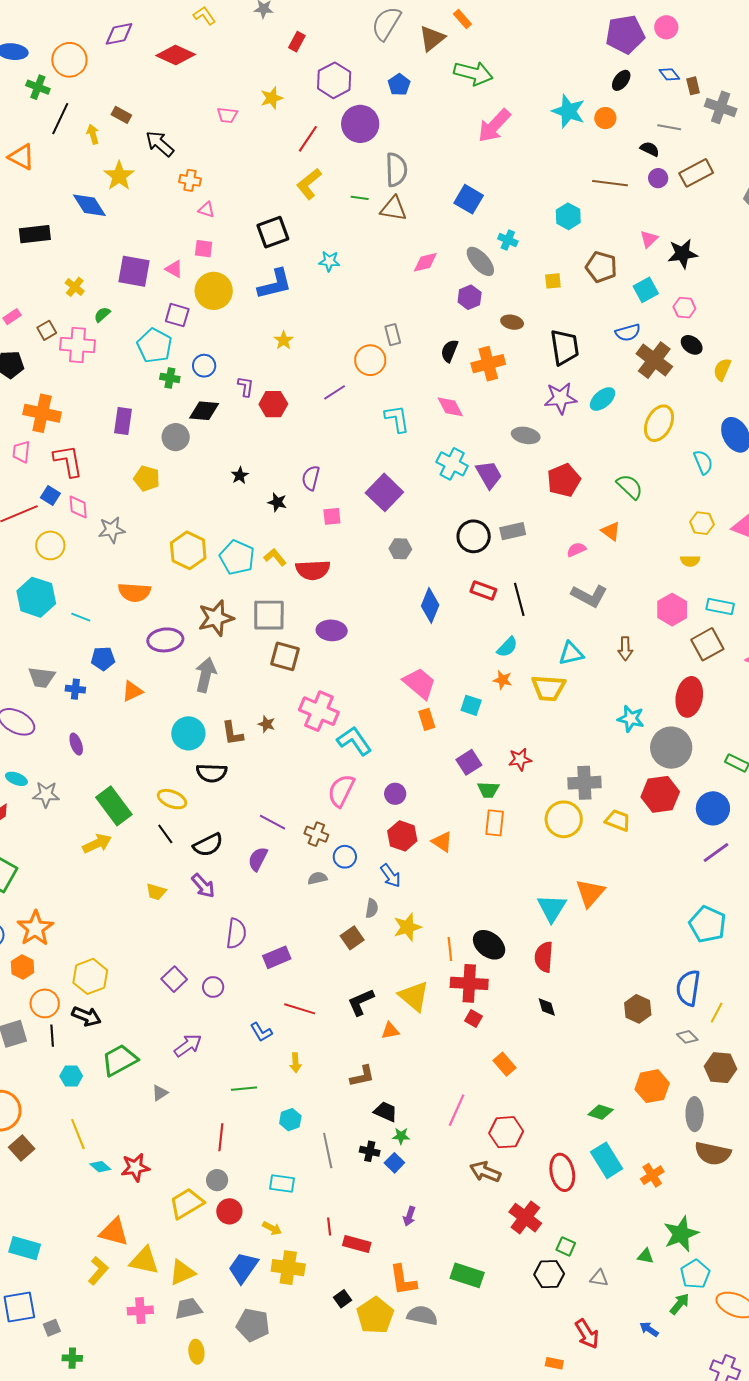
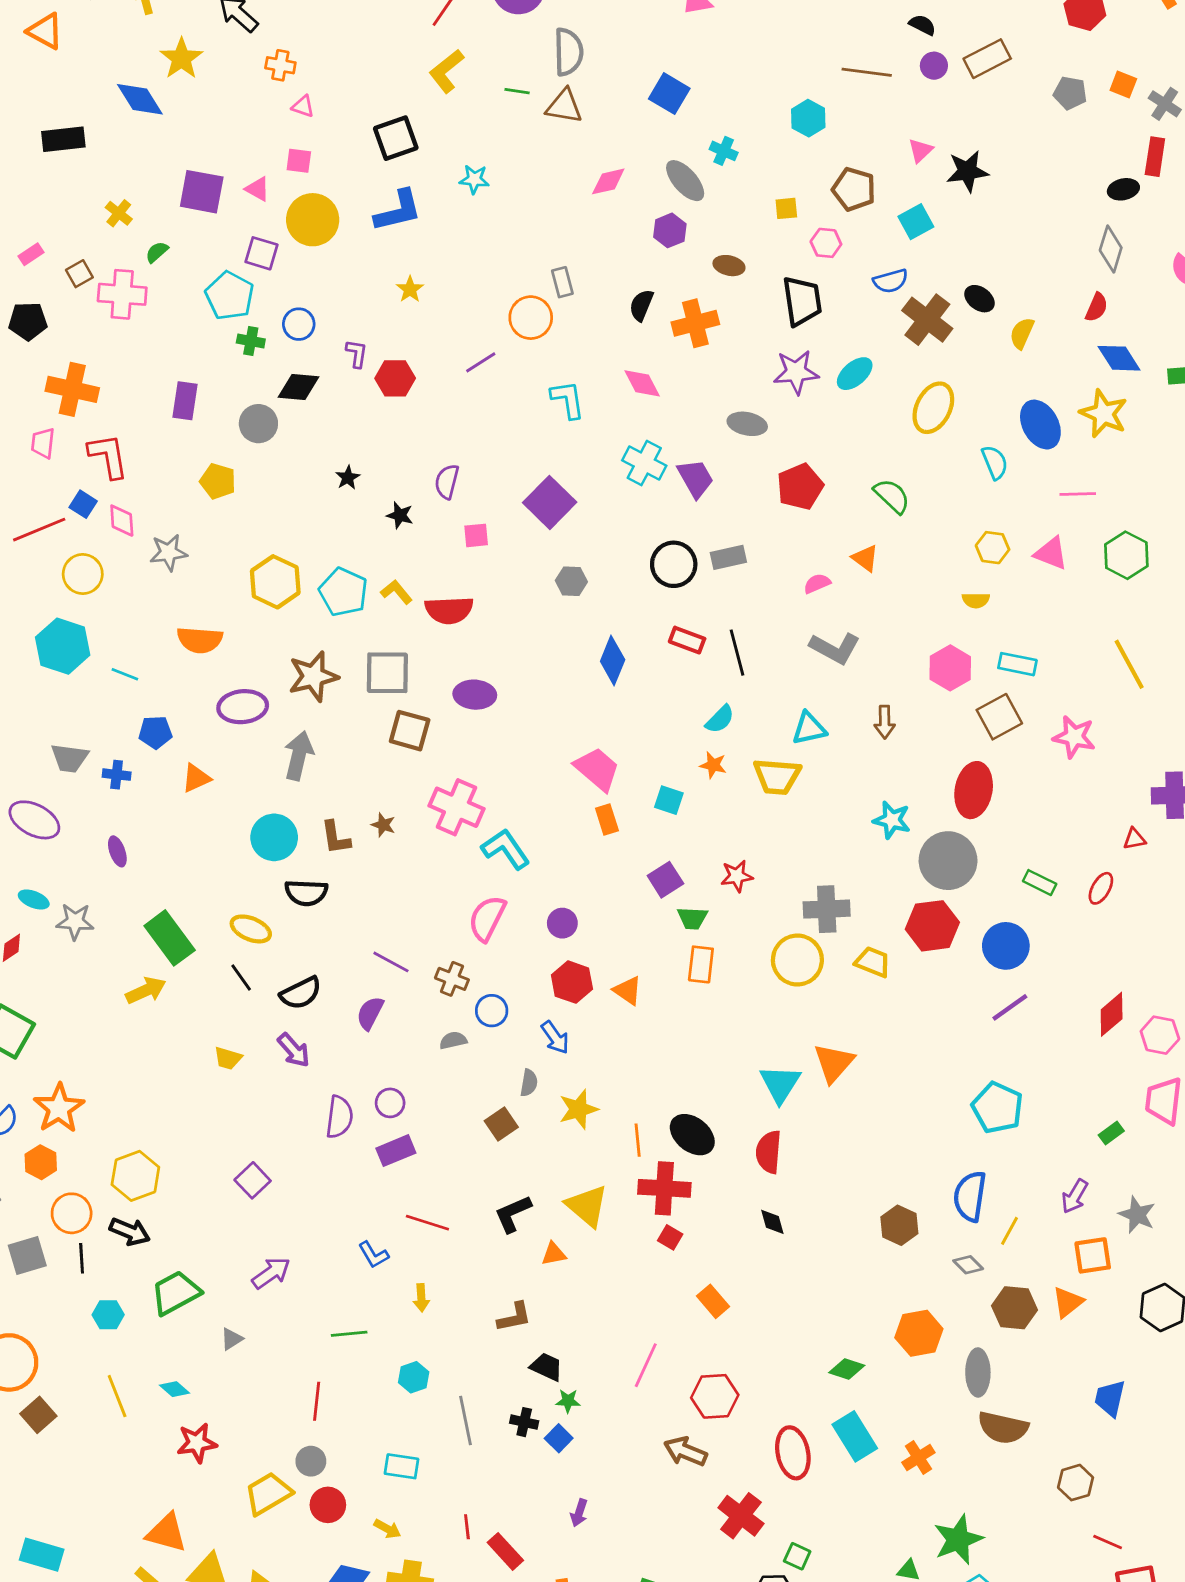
pink hexagon: (684, 308) -> (826, 243), moved
purple circle: (213, 987) -> (390, 1103), moved
cyan diamond: (100, 1167) -> (174, 1389), moved
red rectangle: (357, 1244) -> (505, 1551), turned 32

